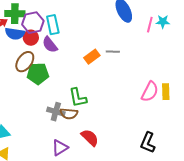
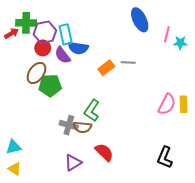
cyan star: (163, 22) -> (180, 43), moved
blue semicircle: (15, 34) -> (78, 48), moved
green L-shape: (78, 98) -> (92, 111), turned 45

